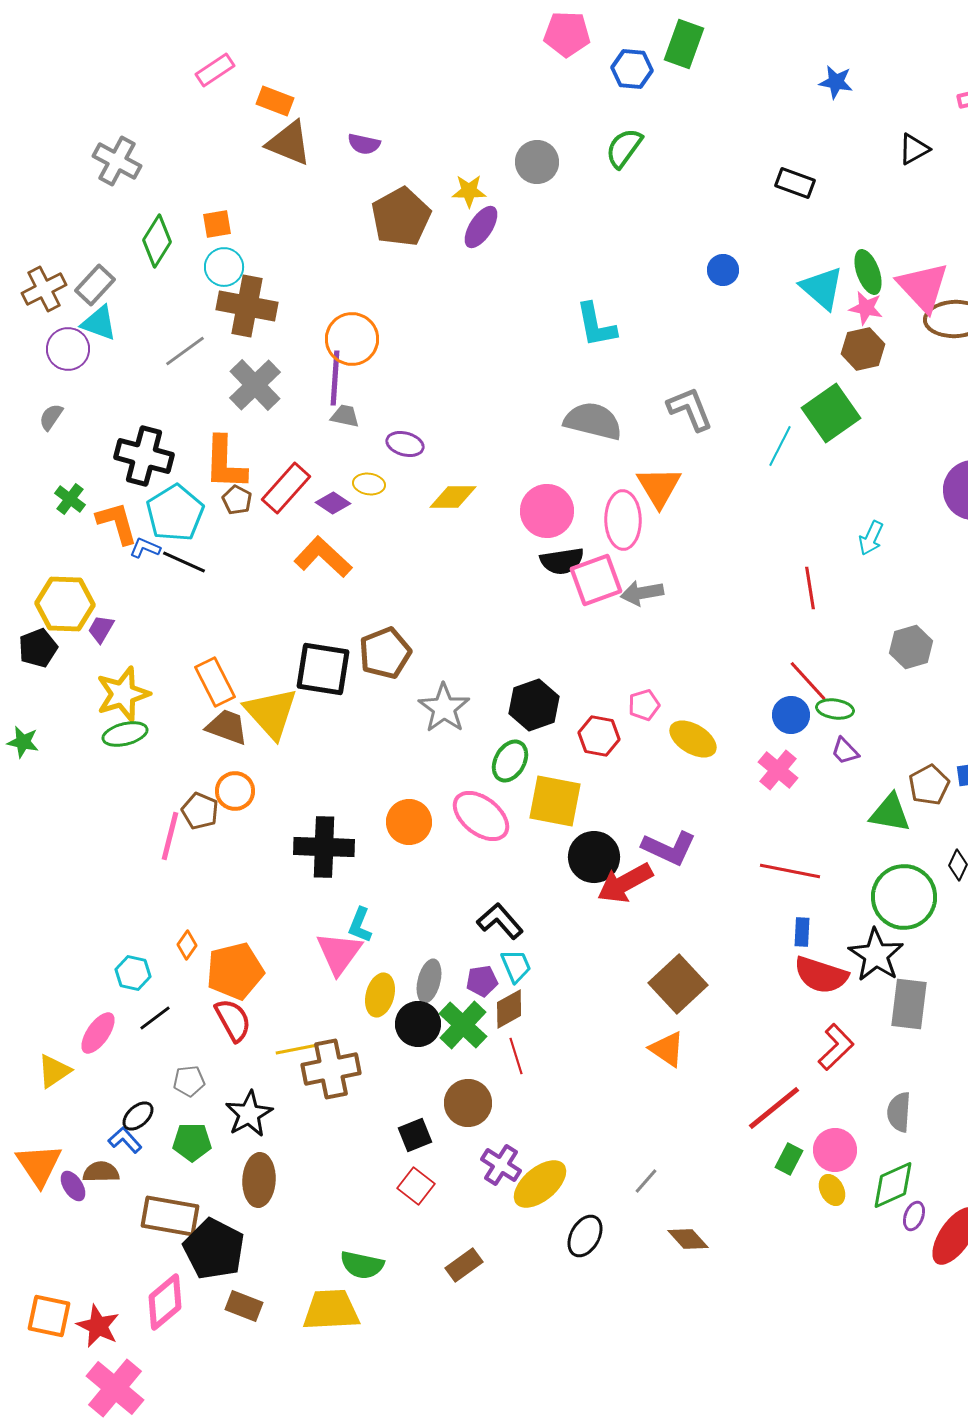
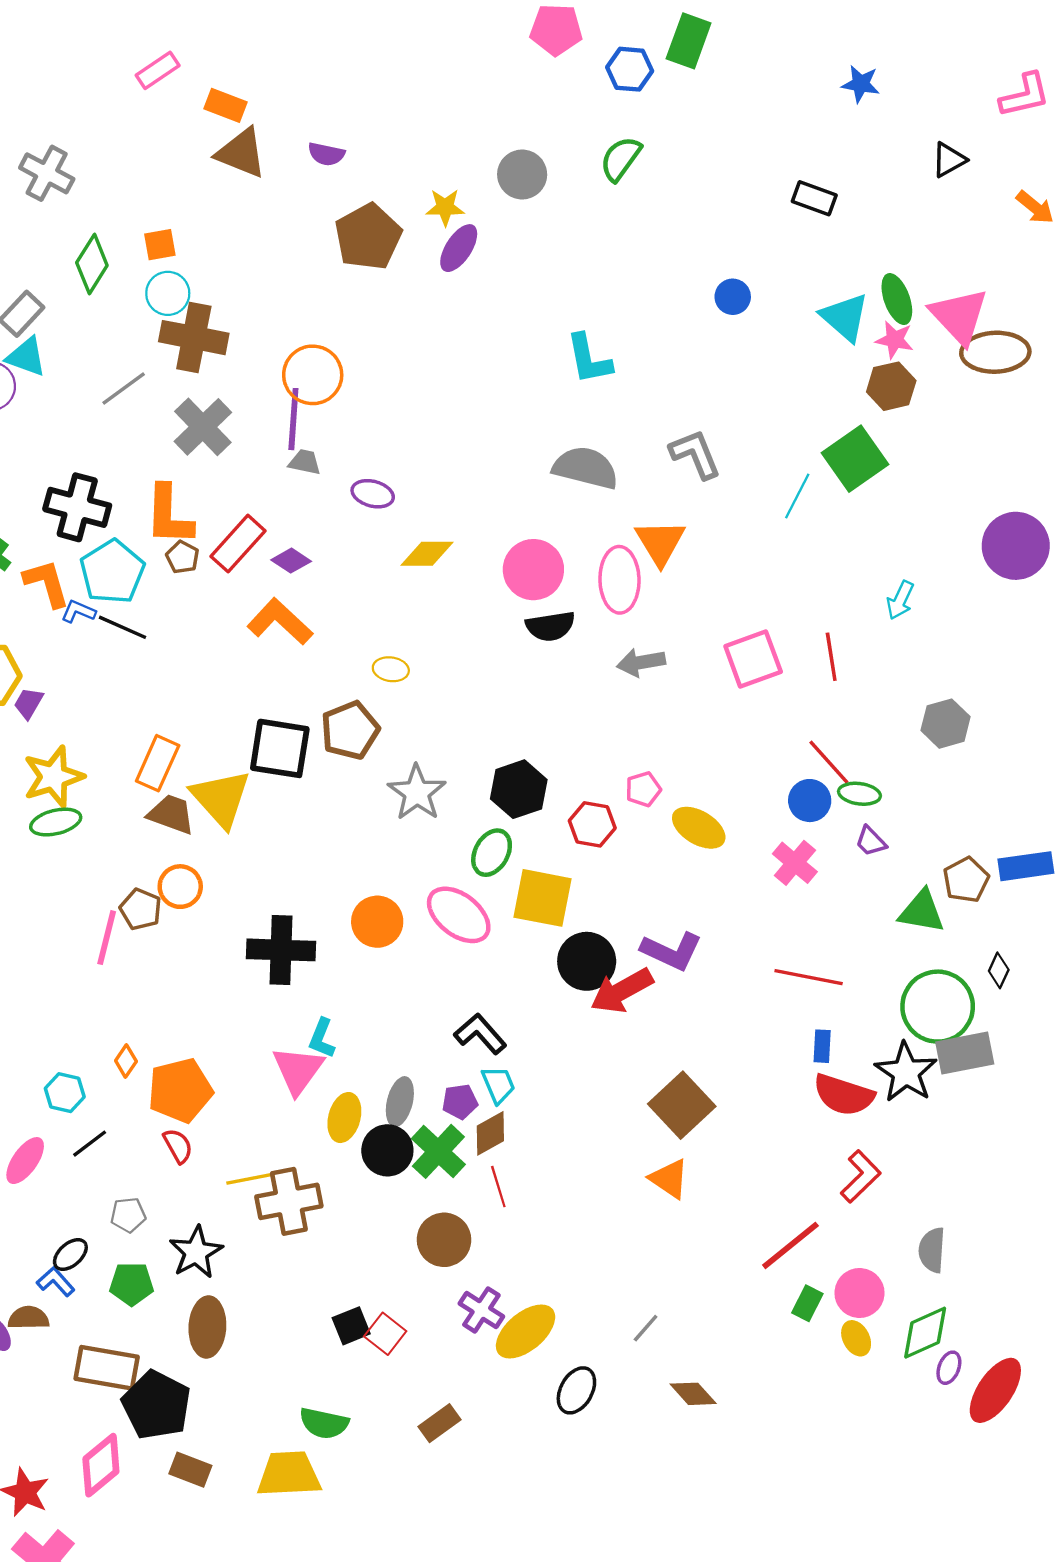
yellow ellipse: (369, 484) -> (391, 669), moved
pink square: (596, 580) -> (753, 659), moved
orange rectangle: (215, 682) -> (158, 763), turned 51
gray rectangle: (909, 1004) -> (965, 1053), moved, turned 72
red semicircle: (233, 1020) -> (178, 1146), size x0.7
black square: (415, 1135) -> (351, 1326), moved

